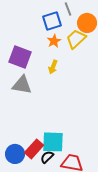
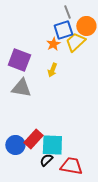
blue square: (52, 21) -> (63, 30), moved
red rectangle: (34, 149) -> (33, 139), moved
blue circle: (15, 154) -> (15, 145), moved

